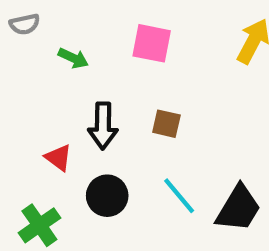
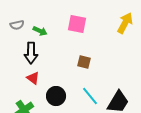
gray semicircle: (25, 24) -> (17, 25), moved
black arrow: (103, 126) -> (31, 53), moved

